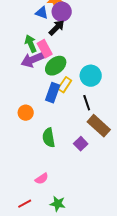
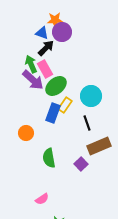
black arrow: (57, 28) -> (46, 48), moved
purple arrow: (33, 60) -> (33, 80), turned -115
brown rectangle: (99, 126) -> (99, 146), turned -65

